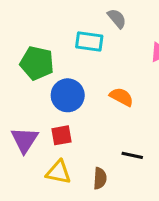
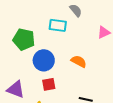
red square: (62, 135) -> (49, 84), moved
purple triangle: (25, 140) -> (16, 89), turned -42

